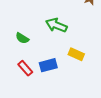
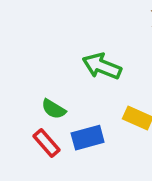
green semicircle: (22, 38) -> (54, 109), moved

